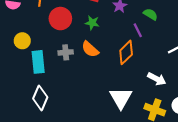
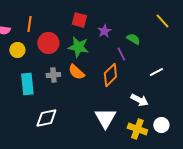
green star: (92, 23) -> (78, 47), size x1.5
yellow circle: (22, 41) -> (17, 50), moved
white diamond: (40, 98) -> (46, 118), moved, turned 55

